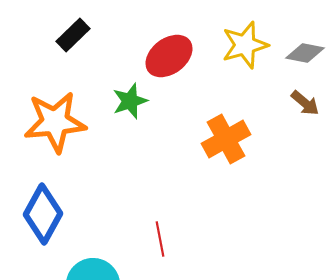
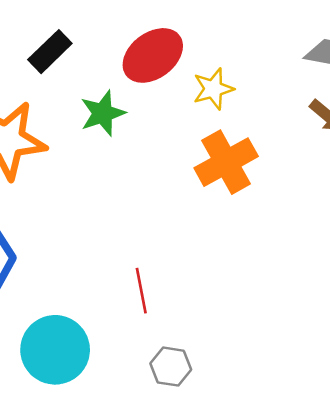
black rectangle: (73, 35) -> (50, 52), moved
yellow star: (245, 45) -> (213, 89), moved, size x0.7

